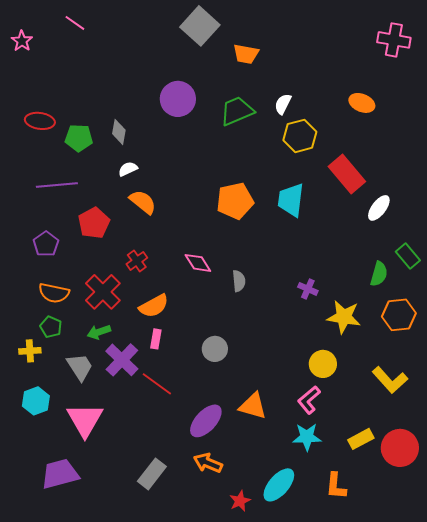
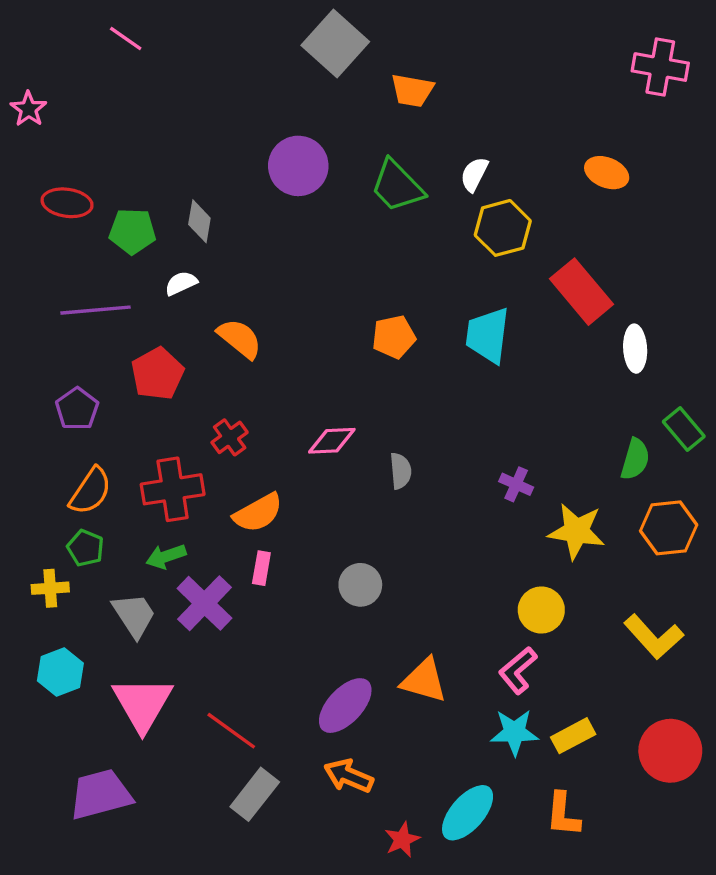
pink star: (22, 41) -> (28, 109), moved
green trapezoid: (237, 111) -> (397, 186), turned -111
white semicircle: (128, 169) -> (181, 283), moved
orange pentagon: (235, 201) -> (394, 337), size x0.7
white ellipse: (379, 208) -> (635, 349), turned -40
pink diamond: (198, 263) -> (332, 441), turned -60
red cross: (103, 292) -> (173, 489), turned 36
orange semicircle: (54, 293) -> (90, 491), turned -68
red line: (157, 384) -> (231, 731), moved
yellow rectangle: (361, 439) -> (573, 736), moved

